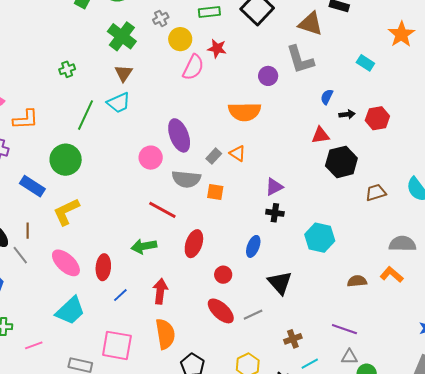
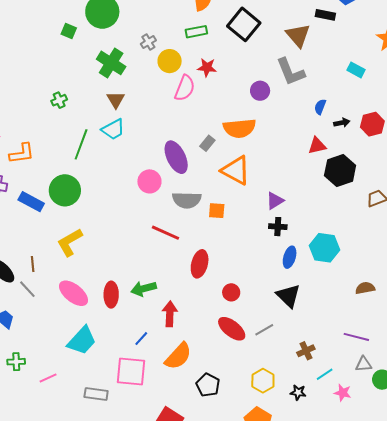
brown triangle: (310, 24) -> (298, 35), turned 36
orange triangle: (238, 153) -> (236, 170), size x1.8
gray rectangle: (214, 156) -> (207, 143), moved
blue rectangle: (32, 186) -> (31, 202), moved
green arrow: (144, 246) -> (144, 289), moved
blue ellipse: (253, 246) -> (290, 257), moved
blue line: (120, 295) -> (141, 339), moved
orange semicircle: (165, 334) -> (178, 356), turned 56

